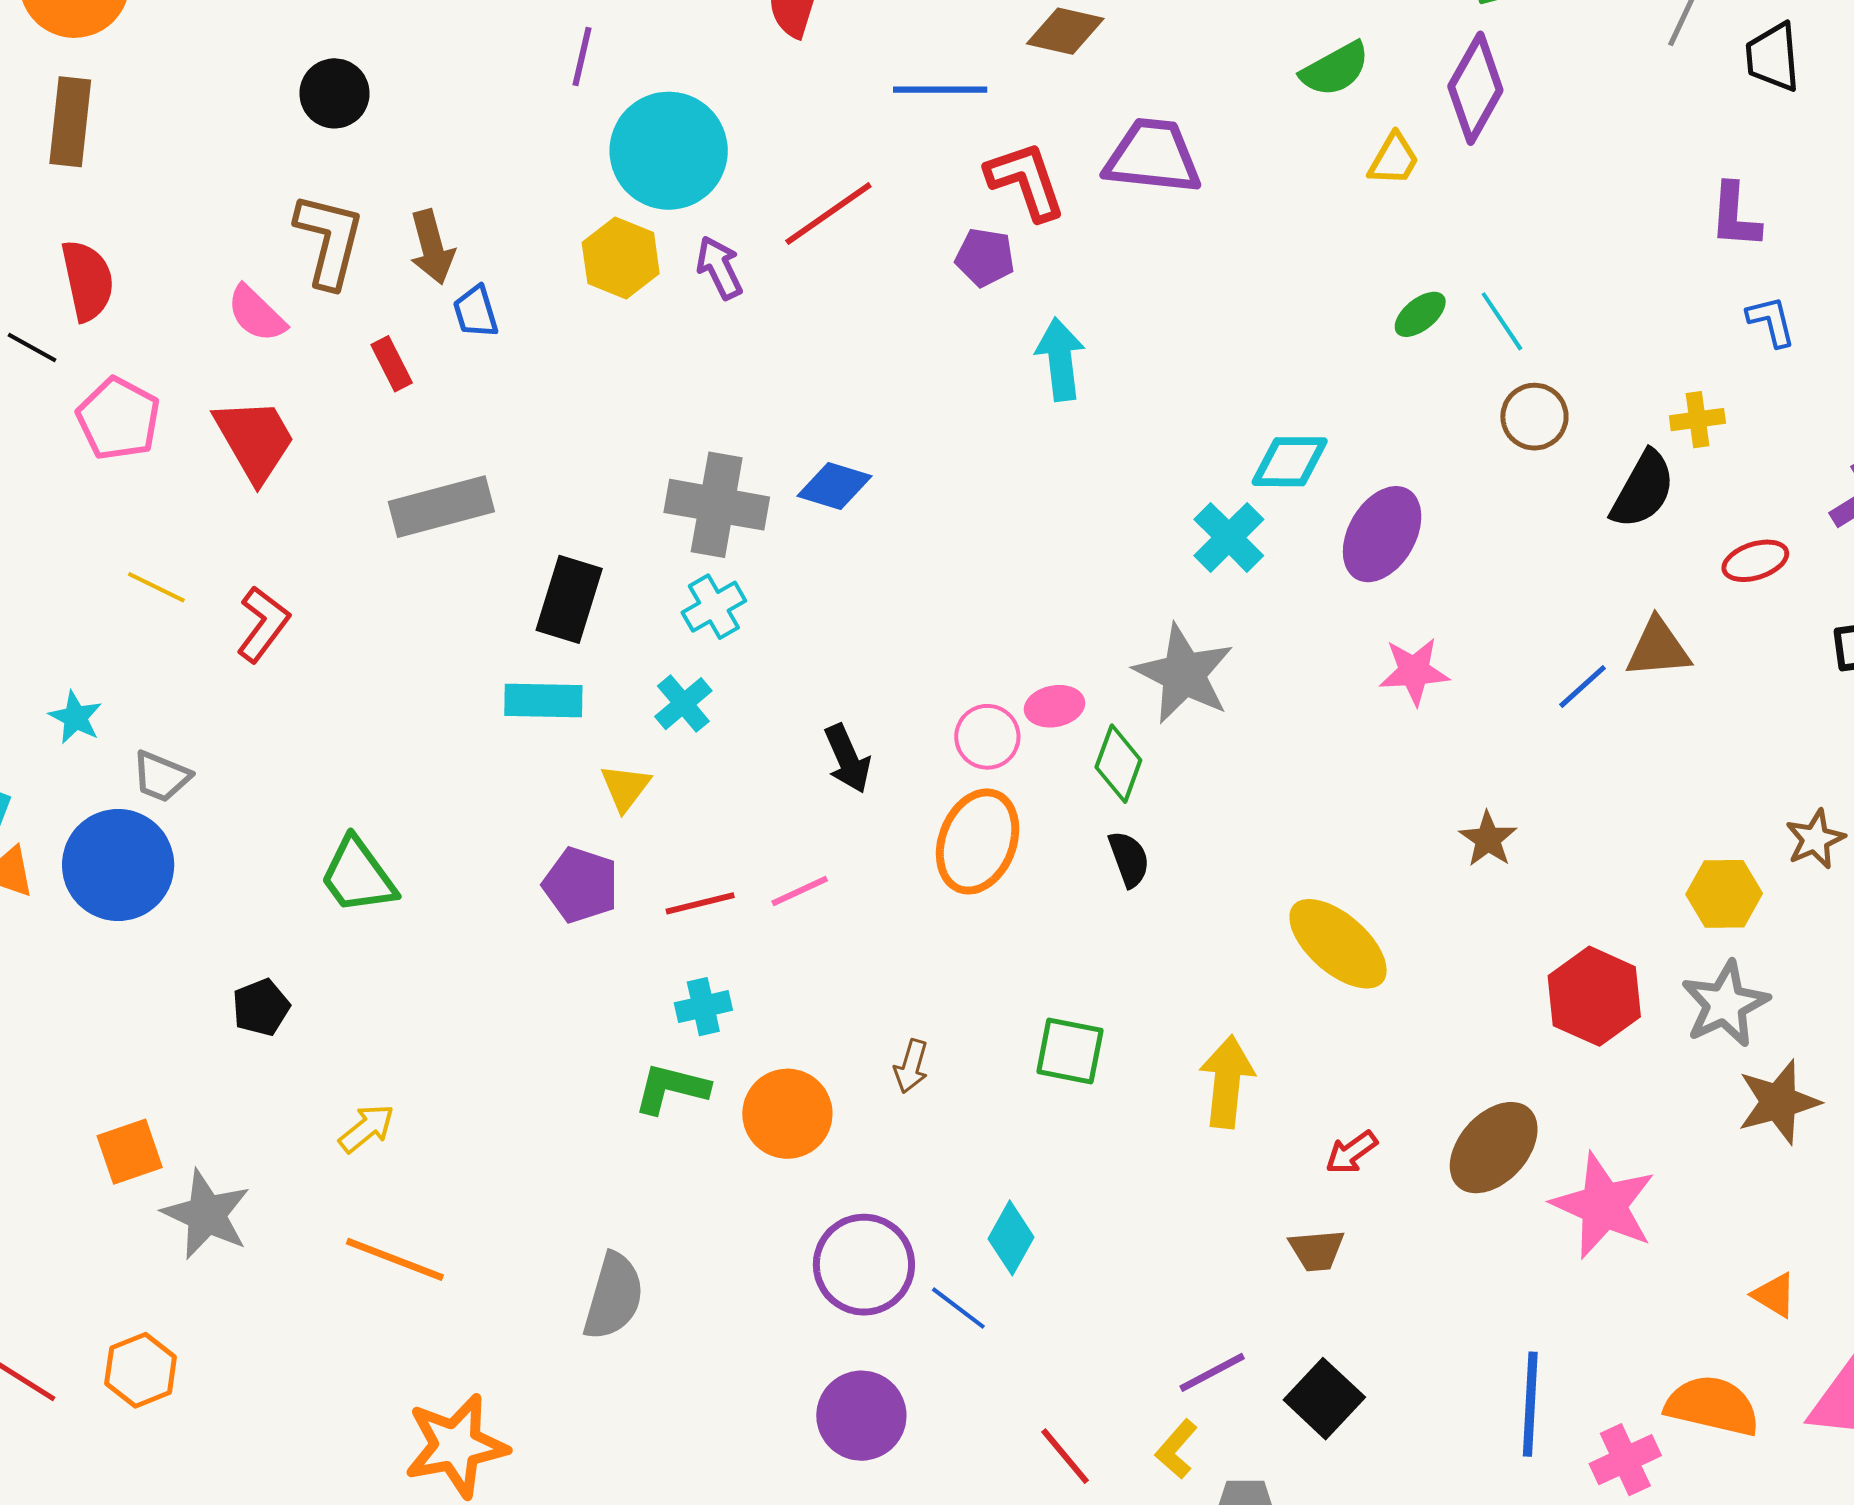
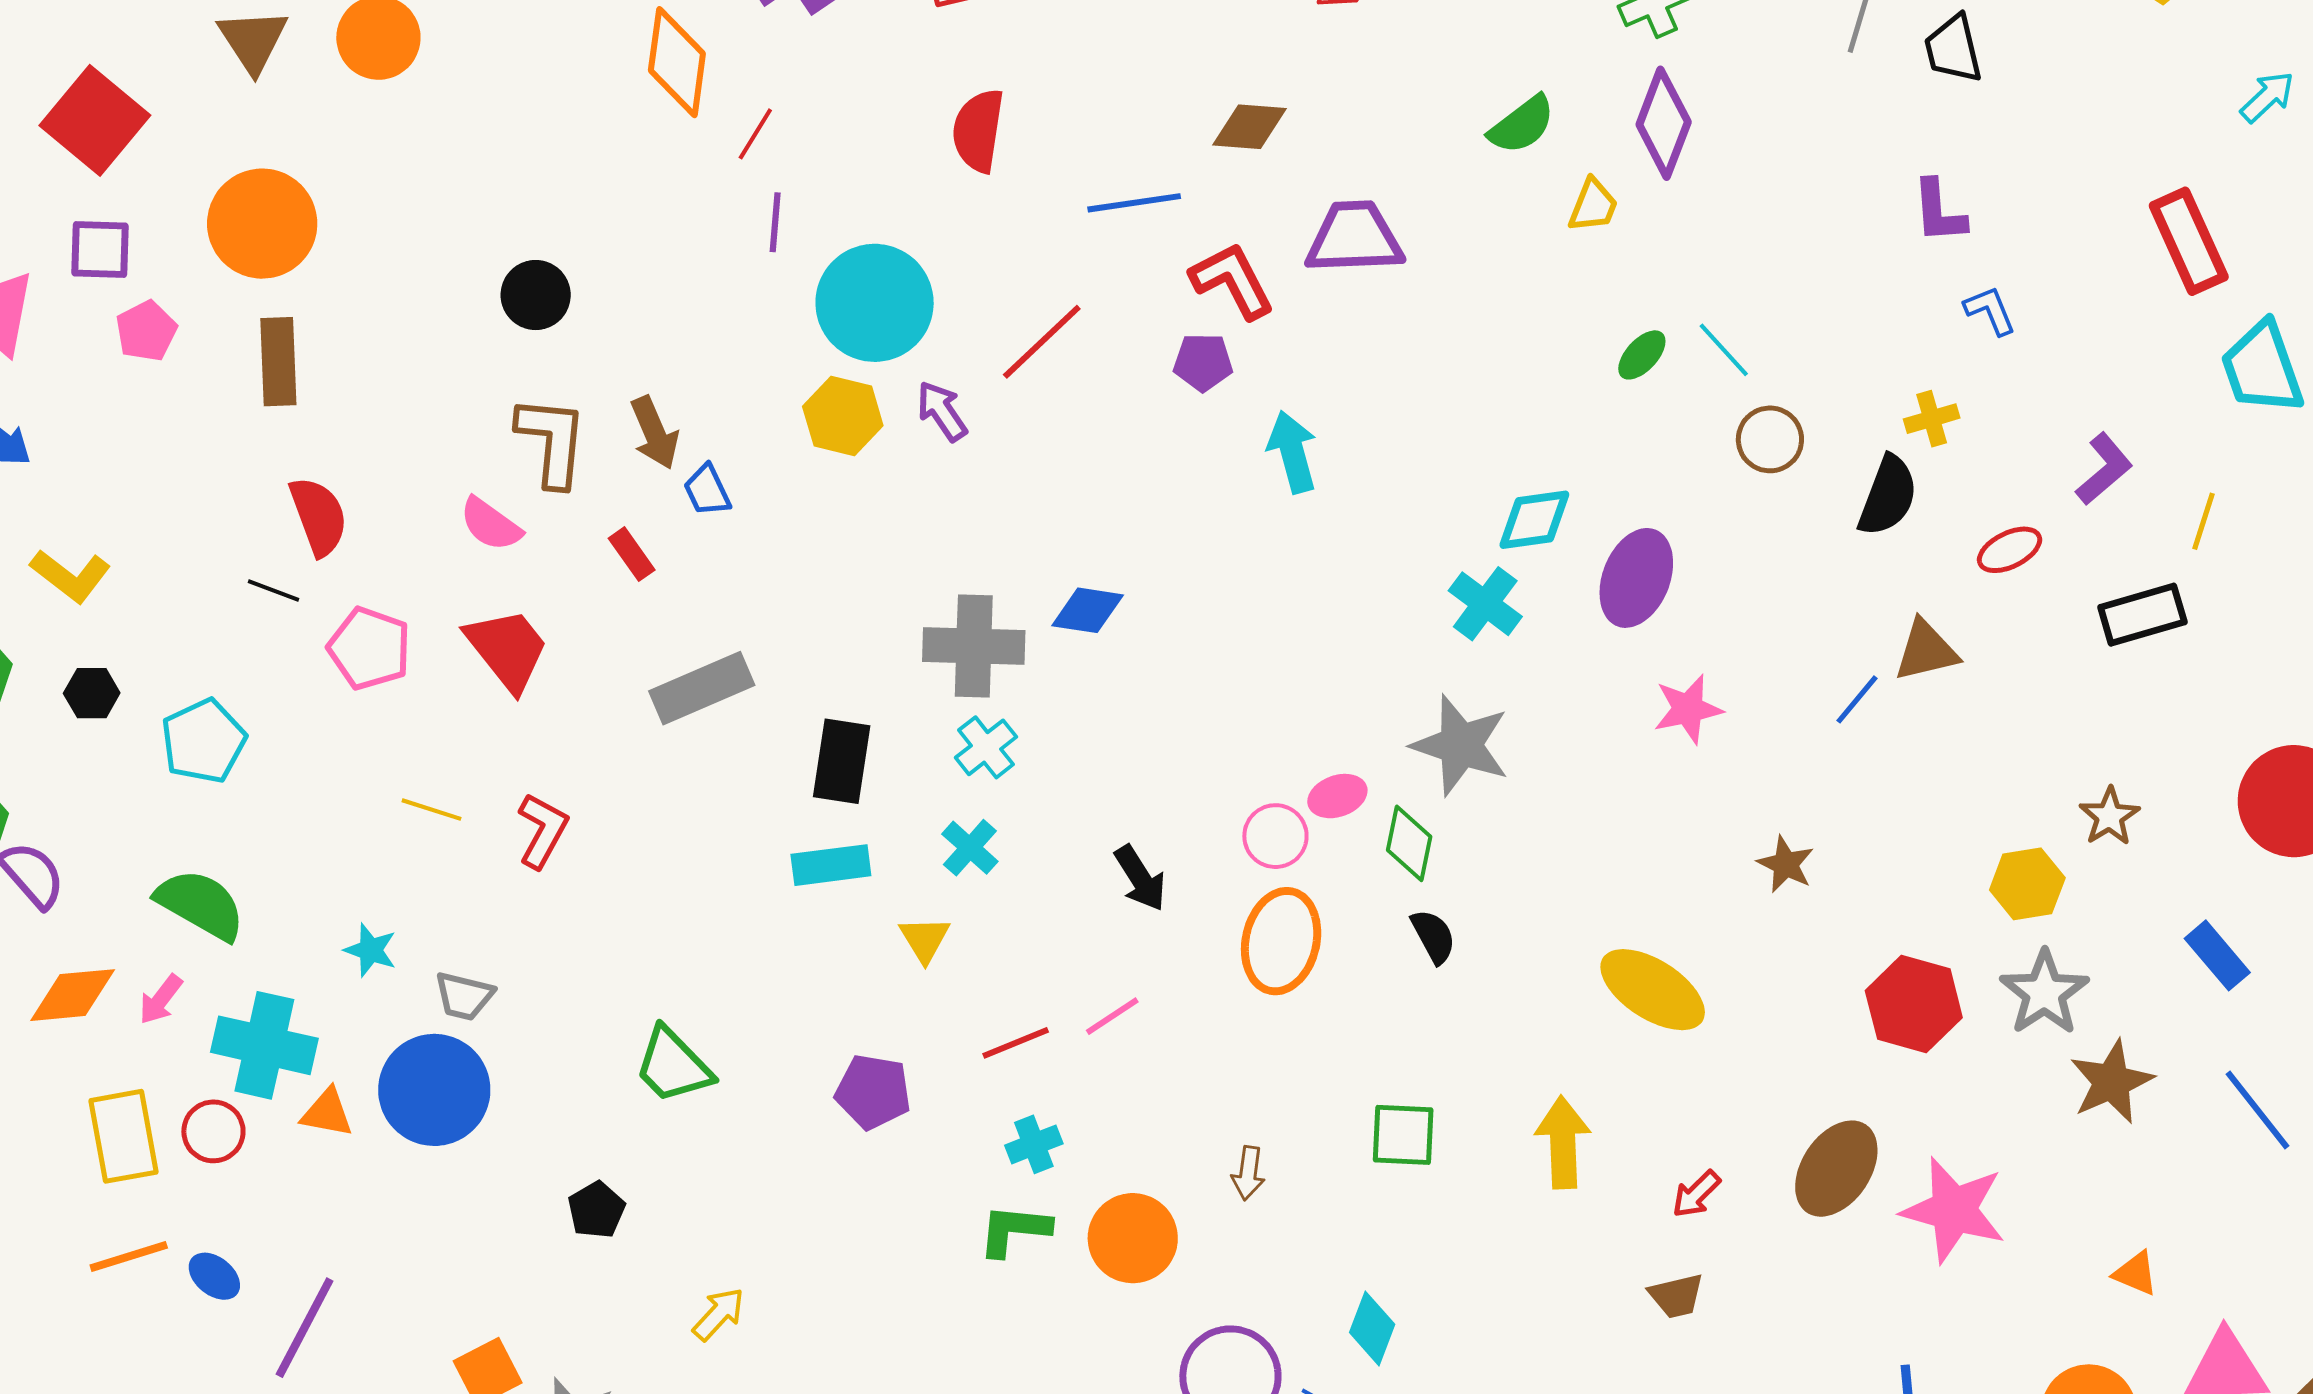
purple pentagon: (581, 885) -> (873, 1092), moved

